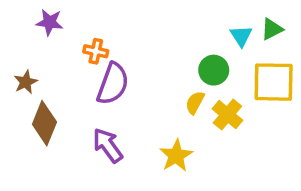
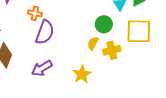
yellow cross: (227, 115) -> (112, 50), turned 36
purple arrow: (108, 145) -> (42, 68), turned -85

